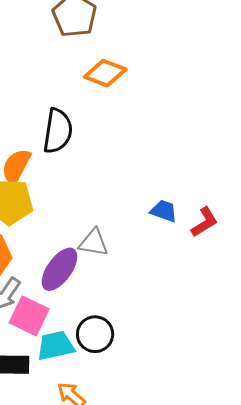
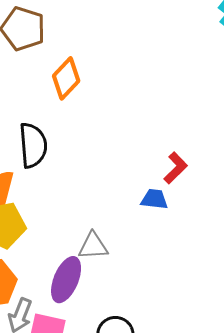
orange diamond: (105, 73) -> (66, 78), turned -54
red L-shape: (205, 222) -> (176, 168), moved

